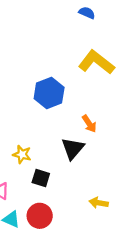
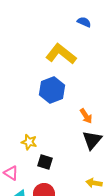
yellow L-shape: (96, 62) -> (61, 54), moved
black triangle: (73, 148) -> (92, 140), moved

